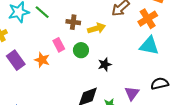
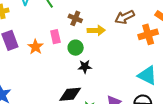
cyan triangle: (149, 46) -> (147, 75), moved
black star: (105, 64) -> (85, 67), moved

